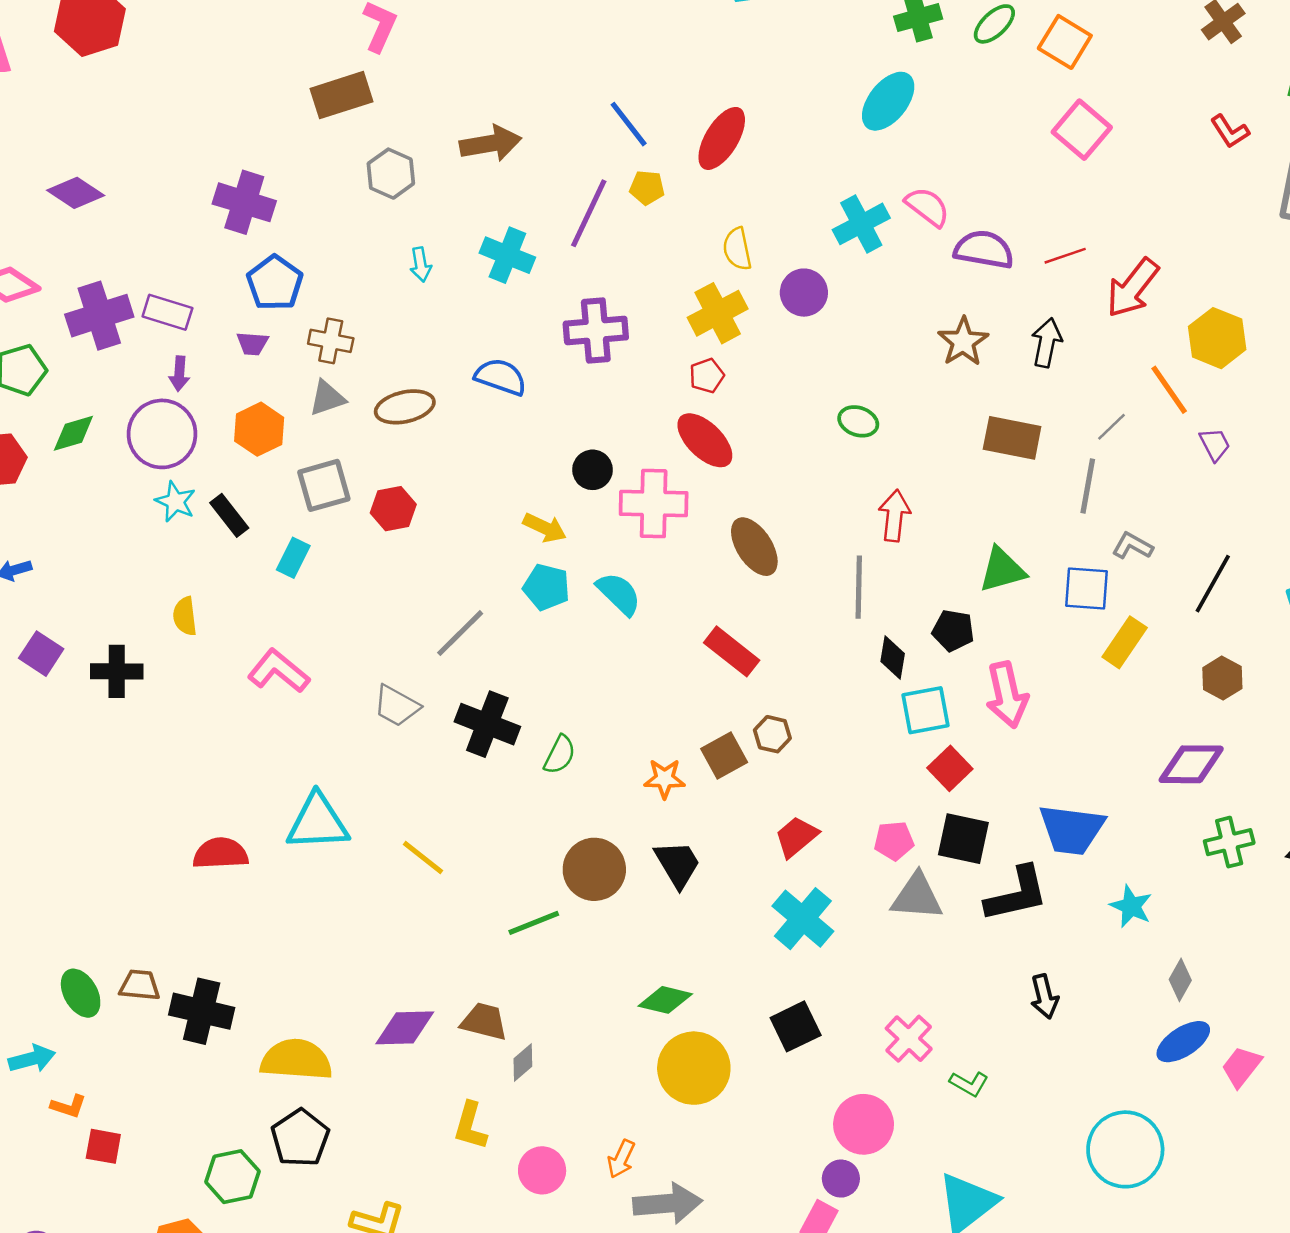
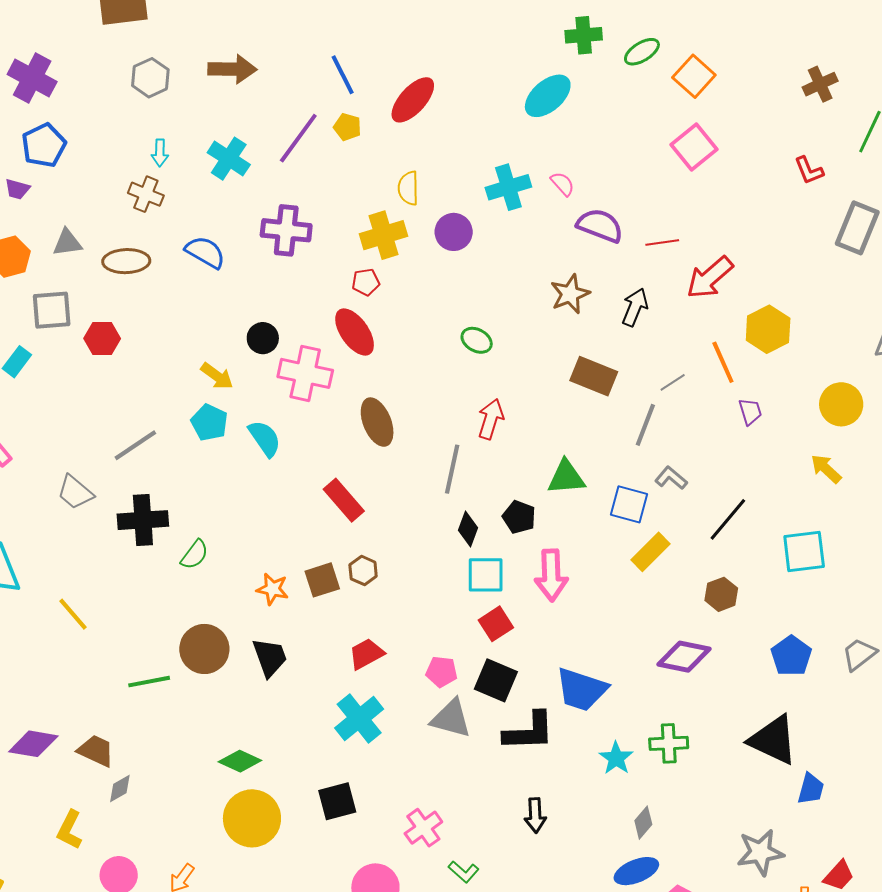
pink semicircle: (927, 207) -> (562, 184), size x0.7
brown cross: (331, 341) -> (146, 194), moved
black cross: (487, 724) -> (143, 520), turned -36
green cross: (1229, 842) -> (669, 743), moved

